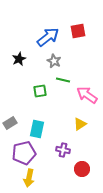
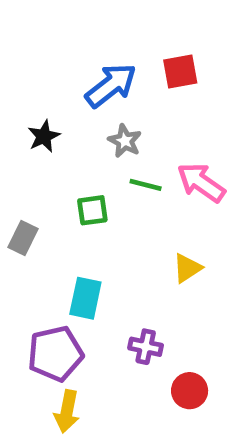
pink arrow: (87, 95) -> (201, 183), moved
gray rectangle: (10, 123) -> (23, 238), moved, turned -32
yellow triangle: (80, 124) -> (187, 268), moved

